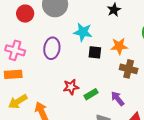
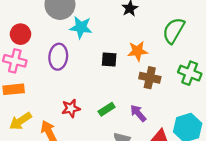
red circle: (25, 14) -> (20, 34), moved
cyan star: (83, 32) -> (81, 27), moved
red star: (71, 87) -> (71, 108), moved

